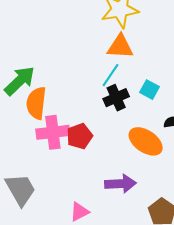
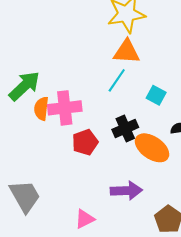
black cross: (116, 98) -> (125, 128), moved
orange semicircle: (36, 103) -> (41, 109), size x0.7
pink cross: (53, 132) -> (65, 108), moved

